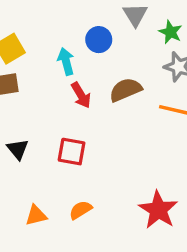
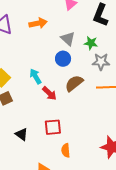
blue circle: (99, 40) -> (63, 59), moved
orange semicircle: (81, 210) -> (66, 150), moved, turned -48

